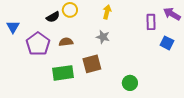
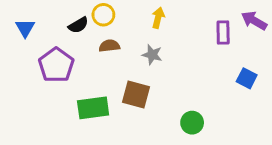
blue triangle: (13, 27) -> (25, 28), moved
brown semicircle: (66, 42) -> (109, 46), moved
blue square: (167, 43) -> (247, 78), moved
brown square: (92, 64) -> (136, 95), turned 30

